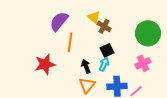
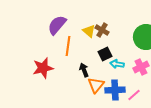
yellow triangle: (94, 17) -> (89, 31), moved
cyan arrow: (104, 64) -> (117, 64), moved, turned -104
orange triangle: (87, 85) -> (96, 85), moved

